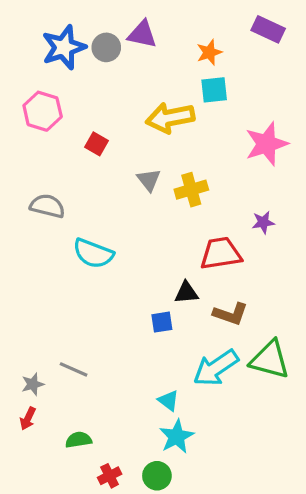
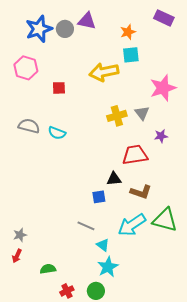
red square: (96, 144) -> (59, 88), turned -32
gray triangle: (149, 180) -> (142, 113), moved
cyan semicircle: (93, 253) -> (57, 133), moved, size x0.7
gray line: (74, 369) -> (86, 226), moved

